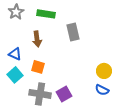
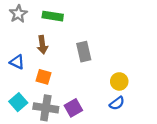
gray rectangle: (73, 32) -> (84, 52), moved
cyan square: (15, 75) -> (18, 102), moved
blue semicircle: (102, 90) -> (117, 103), turned -64

